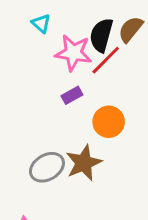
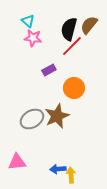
pink star: (73, 53) -> (33, 38), moved, size x0.7

